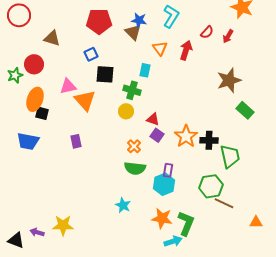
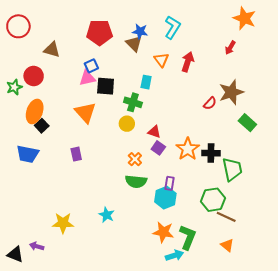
red semicircle: (207, 32) -> (210, 103), moved
pink triangle: (68, 86) -> (87, 78), moved
black square: (42, 113) -> (42, 126), turned 32
cyan star: (123, 205) -> (107, 215), moved
orange triangle: (256, 222) -> (227, 245), moved, turned 40
yellow star: (63, 225) -> (63, 223), moved

